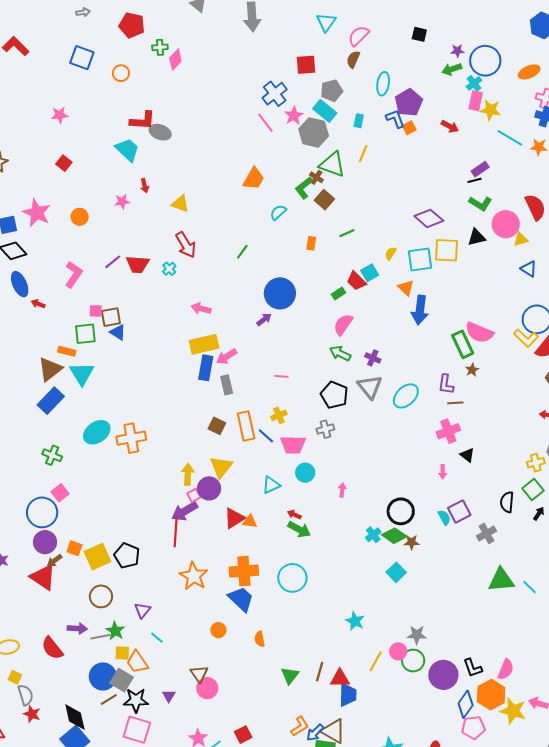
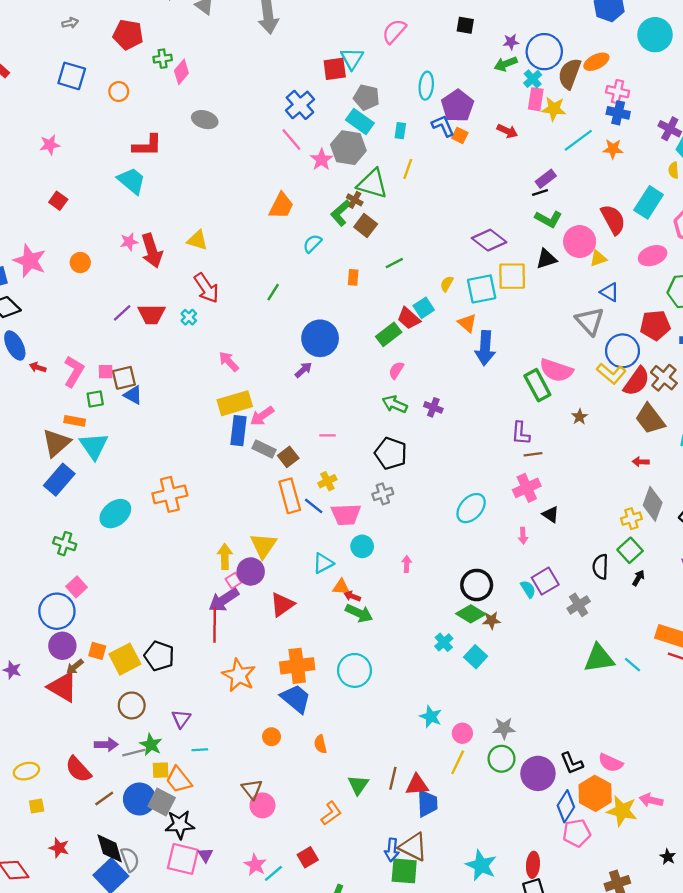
cyan triangle: (326, 22) -> (352, 59), moved
brown semicircle: (353, 59) -> (570, 74), moved, size x1.5
gray pentagon: (332, 91) -> (366, 97), turned 30
pink star: (294, 116) -> (321, 160), moved
orange square: (409, 128) -> (460, 135), turned -32
gray ellipse: (160, 132) -> (205, 120), moved
cyan line: (510, 138) -> (578, 140), turned -64
red arrow: (145, 186) -> (152, 251), moved, size x2.0
pink L-shape: (74, 274) -> (74, 371), moved
green rectangle: (338, 294) -> (389, 334), size x1.5
pink arrow: (201, 309) -> (229, 362), turned 36
pink semicircle: (343, 325) -> (396, 370), size x0.7
green square: (85, 334) -> (95, 399), size x0.7
brown star: (472, 370) -> (580, 417), moved
gray rectangle: (227, 385) -> (264, 449), turned -48
gray triangle: (370, 387) -> (590, 321), moved
cyan ellipse: (406, 396) -> (471, 508), moved
brown square: (217, 426) -> (288, 457), moved, turned 30
orange cross: (131, 438) -> (170, 494), moved
orange triangle: (250, 521) -> (341, 587), moved
cyan cross: (373, 535) -> (444, 642), moved
cyan line: (157, 638) -> (200, 750), turned -40
pink circle: (398, 651) -> (462, 733), moved
pink semicircle: (506, 669) -> (611, 763), turned 95
yellow square: (15, 677) -> (37, 806), turned -32
gray semicircle: (26, 695) -> (130, 859), moved
purple triangle: (169, 696) -> (206, 855), moved
brown line: (109, 700) -> (104, 799), moved
orange L-shape: (300, 726) -> (331, 813), moved
blue arrow: (315, 733) -> (392, 850), turned -36

